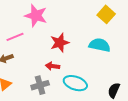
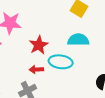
cyan ellipse: (75, 83) -> (61, 62), moved

